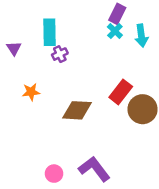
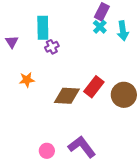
red rectangle: (121, 92) -> (94, 87), moved

